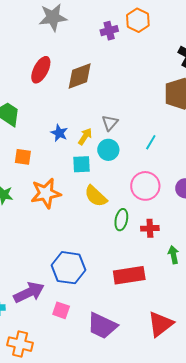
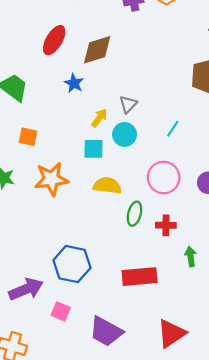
blue star: (59, 133) -> (74, 83), moved
yellow semicircle: (96, 196) -> (107, 186), turned 140

